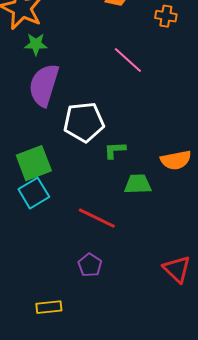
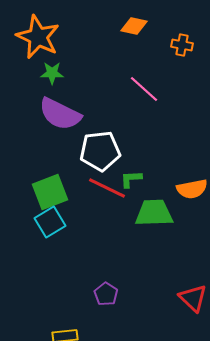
purple semicircle: (44, 85) -> (60, 114), turned -81
green trapezoid: (138, 184) -> (154, 213), size x1.4
red line: (97, 218) -> (107, 188), moved

